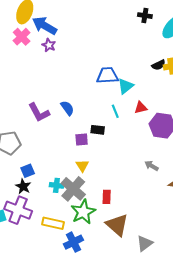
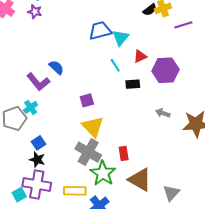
blue semicircle: (67, 108) -> (56, 67), moved
black rectangle: (98, 130) -> (133, 84), moved
yellow triangle: (82, 166) -> (93, 127), size x1.6
cyan cross: (56, 185) -> (31, 107), moved, turned -32

